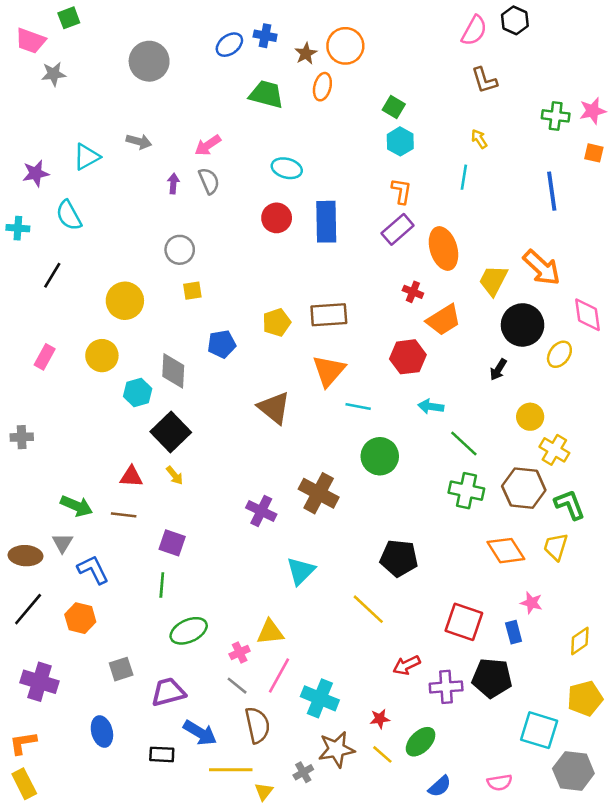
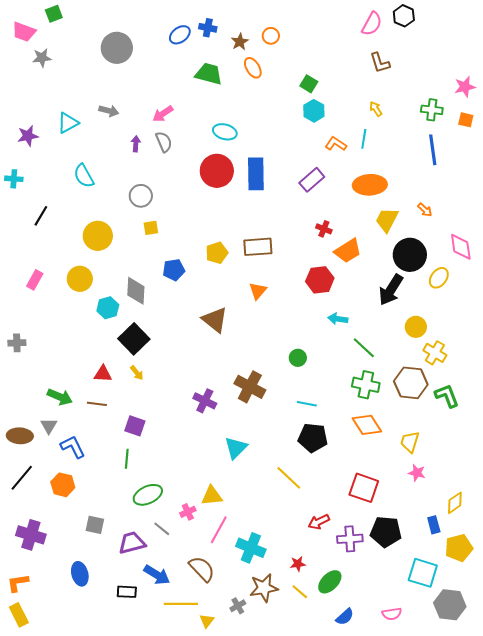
orange circle: (345, 46) -> (271, 36), size x0.6
orange ellipse: (322, 87) -> (253, 68), turned -45
green cross: (556, 116) -> (432, 110), moved
orange L-shape: (401, 191) -> (336, 144), moved, turned -65
cyan semicircle: (69, 215) -> (84, 176), moved
red circle: (277, 218) -> (217, 171), size x1.4
orange ellipse: (443, 249) -> (370, 185), moved, turned -76
orange arrow: (542, 268) -> (425, 210), size x0.5
black arrow: (498, 370) -> (391, 290), size x1.8
orange triangle: (329, 371) -> (258, 291), size x0.7
cyan line: (358, 407) -> (307, 404), moved
green circle: (380, 456) -> (298, 358), size x0.6
yellow trapezoid: (556, 547) -> (410, 442), moved
orange diamond: (506, 551) -> (367, 425), moved
blue rectangle: (514, 632) -> (434, 525), moved
gray square: (121, 669) -> (95, 525), turned 30
gray line: (237, 686) -> (162, 529), moved
brown semicircle: (257, 725) -> (202, 569), turned -32

